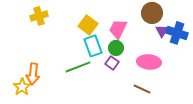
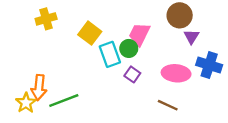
yellow square: (88, 25) -> (90, 33), moved
blue cross: (177, 33) -> (209, 65), moved
green circle: (116, 48) -> (129, 48), moved
green line: (78, 67) -> (64, 100), moved

